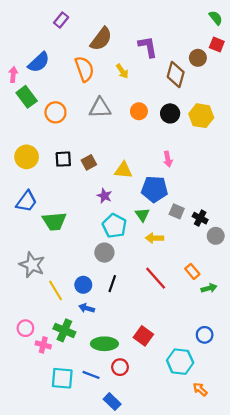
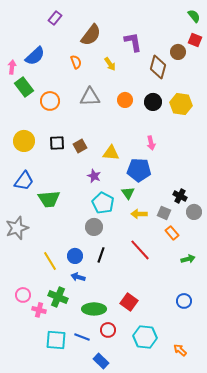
orange semicircle: (84, 69) -> (76, 62), size x0.6
gray square: (177, 211) -> (164, 213), moved
gray star: (32, 265) -> (17, 228), moved, turned 30
orange rectangle: (192, 271) -> (172, 233), moved
cyan hexagon: (180, 362) -> (145, 337), moved

